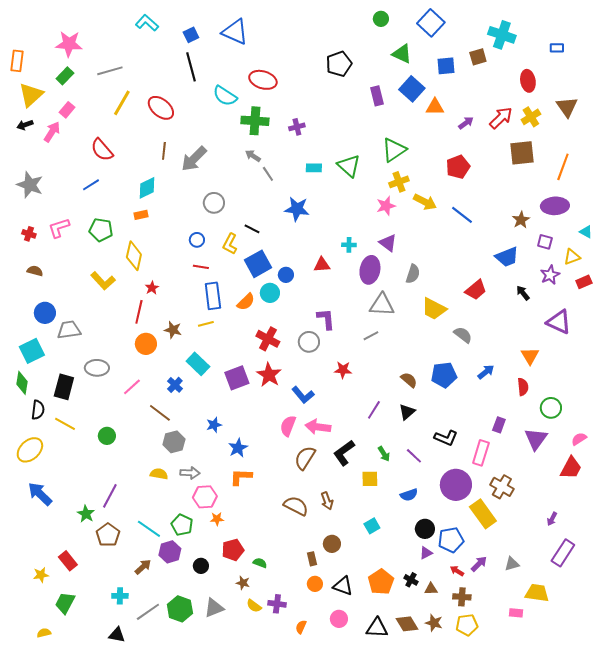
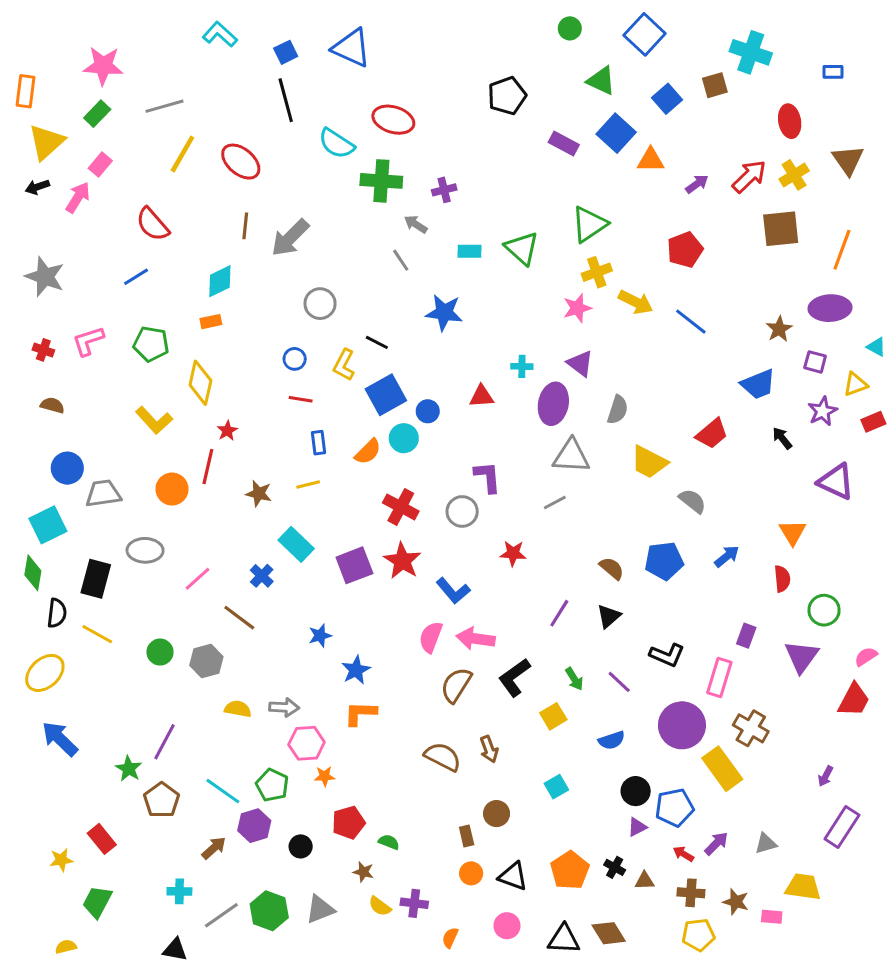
blue square: (446, 66) -> (667, 99), turned -36
purple rectangle: (377, 96) -> (564, 144), turned -48
gray arrow: (253, 156) -> (416, 224), moved
blue rectangle: (213, 296) -> (319, 443), size x0.6
orange circle: (146, 344) -> (172, 489), moved
gray hexagon: (174, 442) -> (206, 661), moved
yellow square: (370, 479) -> (553, 716), turned -30
brown star: (434, 623) -> (736, 902), moved

